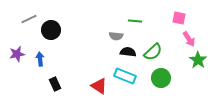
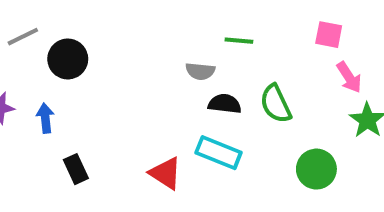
green semicircle: (153, 52) -> (276, 104), turned 108
green circle: (161, 78) -> (316, 169), moved

